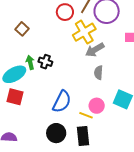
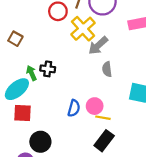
blue semicircle: (62, 102) -> (74, 108), size x0.7
pink circle: (97, 106) -> (95, 106), moved
black circle: (56, 133) -> (40, 142), moved
black rectangle: (83, 136) -> (104, 141), turned 54

